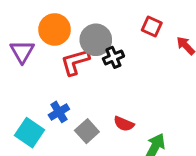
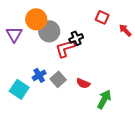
gray circle: (96, 40) -> (49, 31), moved
red L-shape: (75, 62) -> (65, 48), moved
gray square: (87, 131) -> (58, 79), moved

